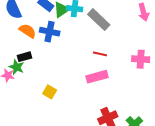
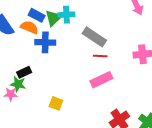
gray rectangle: (99, 20) -> (94, 37), moved
orange semicircle: (28, 31) -> (29, 27), moved

